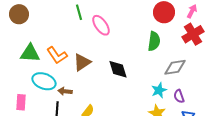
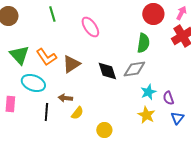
green line: (79, 12) -> (52, 14), moved
green triangle: (30, 53) -> (19, 55), turned 45
gray diamond: (175, 67) -> (134, 69), moved
brown arrow: (65, 91) -> (65, 98), moved

